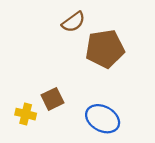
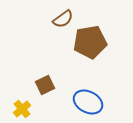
yellow cross: (26, 114) -> (22, 109), moved, turned 36

